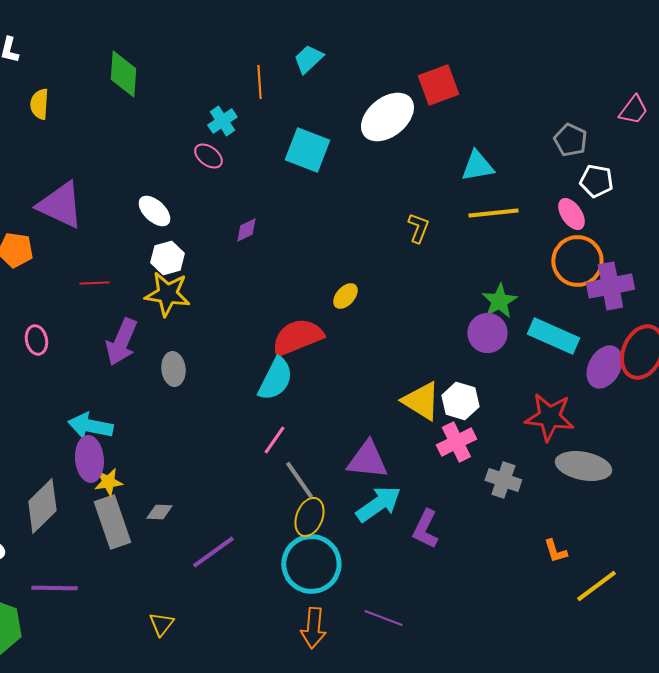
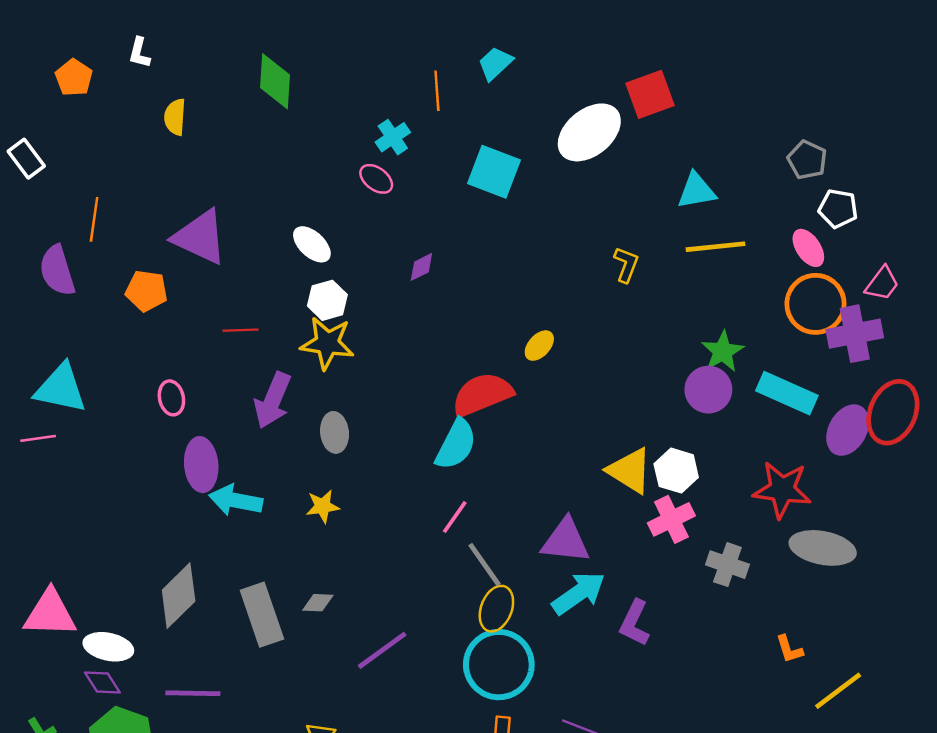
pink trapezoid: (633, 110) -> (882, 284), moved
purple ellipse: (89, 459) -> (201, 465), moved
yellow star: (108, 482) -> (323, 506), moved

